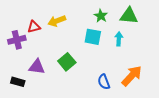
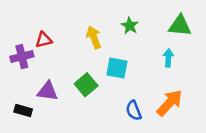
green triangle: (129, 16) -> (180, 26), moved
yellow arrow: (57, 21) -> (94, 37), moved, turned 90
cyan square: (93, 37) -> (117, 68), moved
cyan arrow: (119, 39) -> (168, 58), moved

